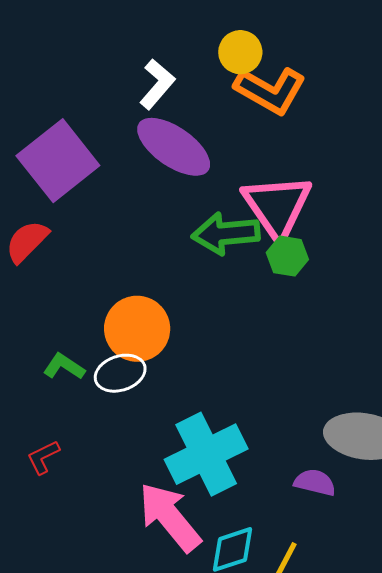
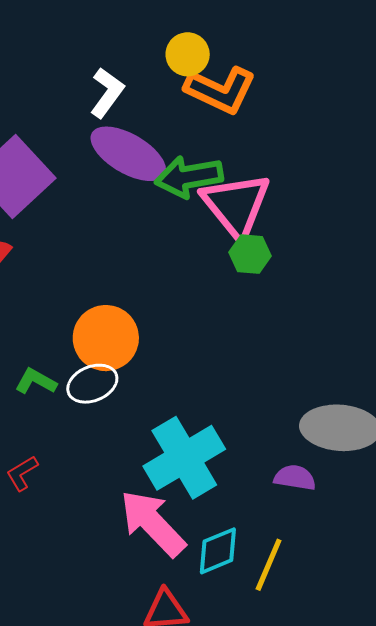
green arrow: (226, 234) -> (189, 177), moved

